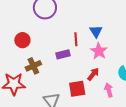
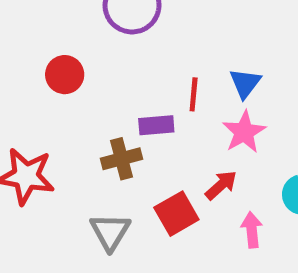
brown cross: (33, 66) -> (121, 159), moved
red square: (77, 89) -> (176, 214), turned -30

